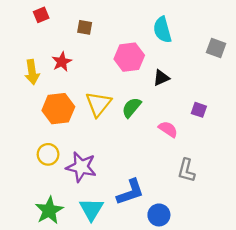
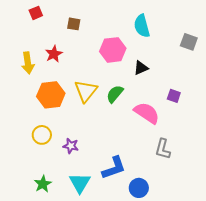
pink semicircle: (168, 129) -> (147, 113), size x1.5
purple star: (81, 167) -> (71, 146), size x0.6
green star: (49, 210) -> (43, 184), size x0.7

